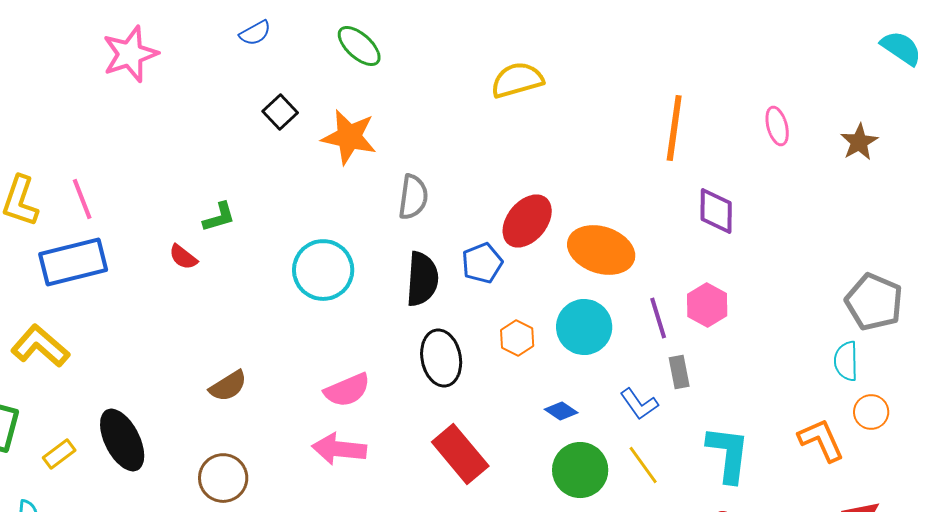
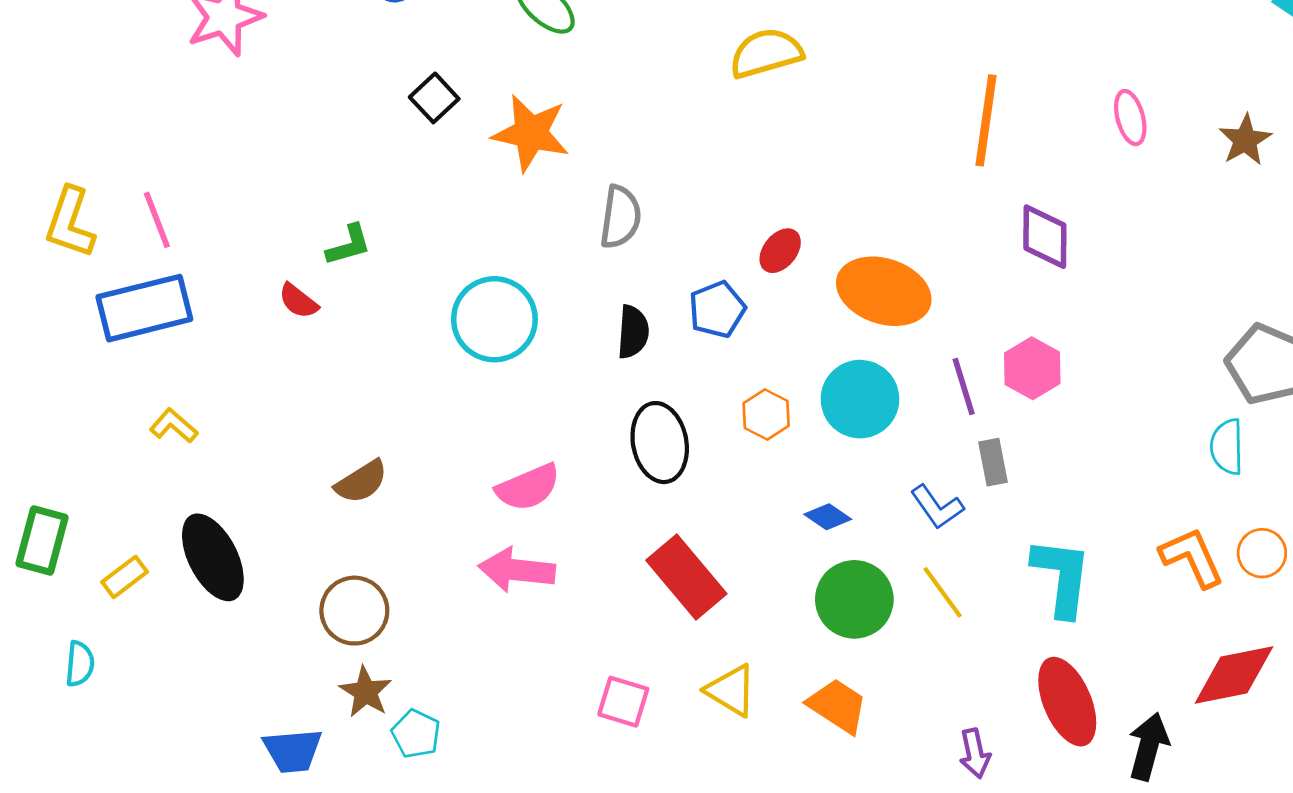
red ellipse: (527, 221) -> (780, 251), size x0.6
black semicircle: (422, 279) -> (633, 332), size x0.7
yellow L-shape: (40, 346) -> (174, 426), moved, size x0.6
orange circle: (871, 412) -> (1262, 553), moved

